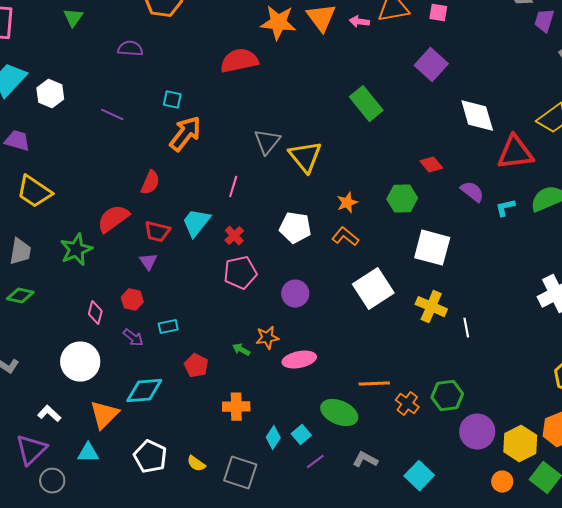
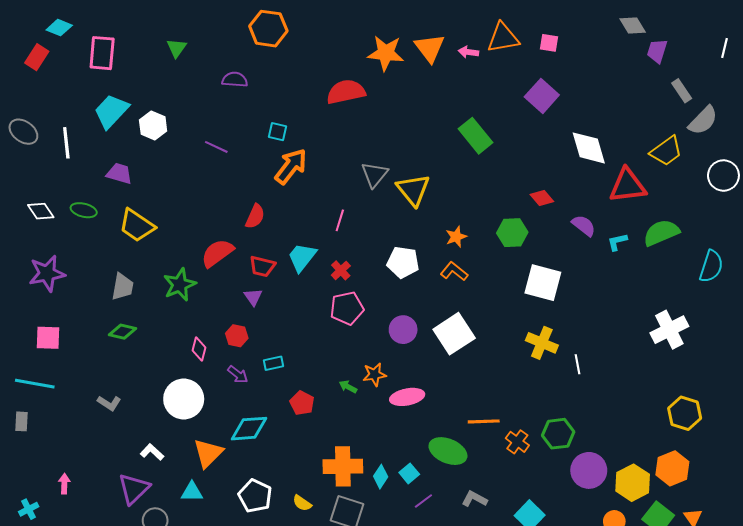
white square: (373, 289) -> (454, 334), moved
orange cross: (236, 407) -> (343, 466), moved, size x1.4

